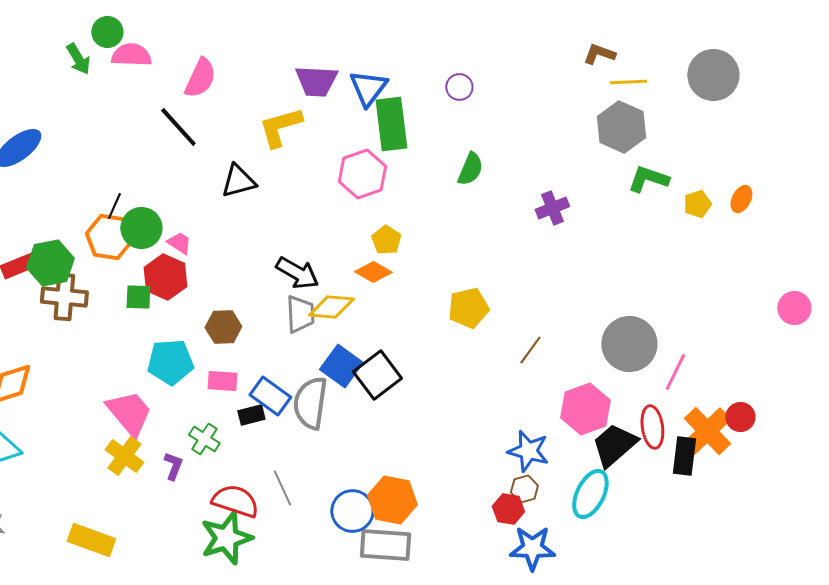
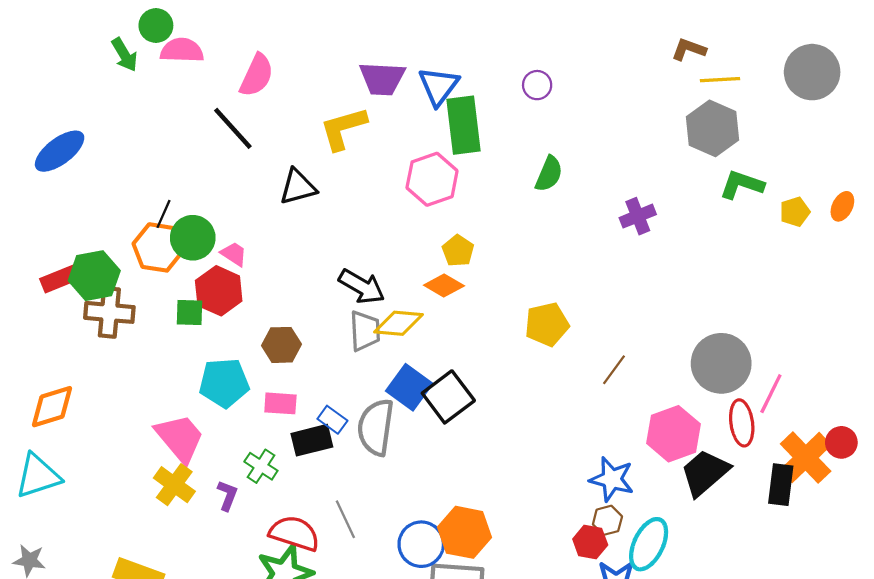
blue rectangle: (270, 396) -> (332, 420), size x0.7
black rectangle: (251, 415) -> (312, 440), size x1.4
red ellipse: (652, 427) -> (742, 423), moved
cyan ellipse: (590, 494) -> (649, 544), moved

